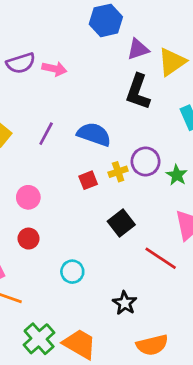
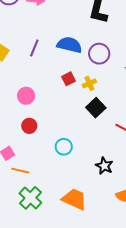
purple circle: (146, 161) -> (99, 54), moved
yellow cross: (118, 172) -> (89, 83), moved
green cross: (39, 339) -> (30, 198), moved

